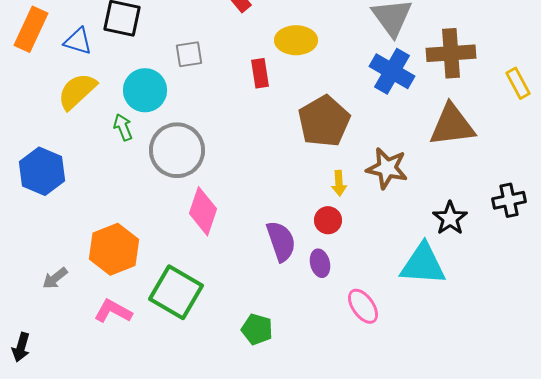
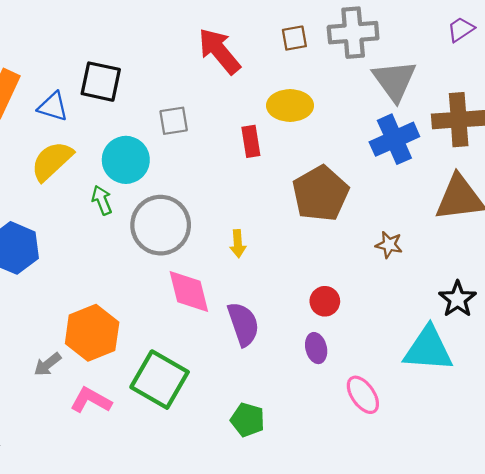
blue cross: (392, 71) -> (394, 139), turned 36
brown star: (387, 168) -> (389, 245), size x0.6
yellow arrow: (339, 183) -> (238, 244), moved
pink diamond: (203, 211) -> (189, 291), turned -33
purple semicircle: (281, 241) -> (243, 324), moved
gray arrow: (55, 278) -> (47, 364), moved

